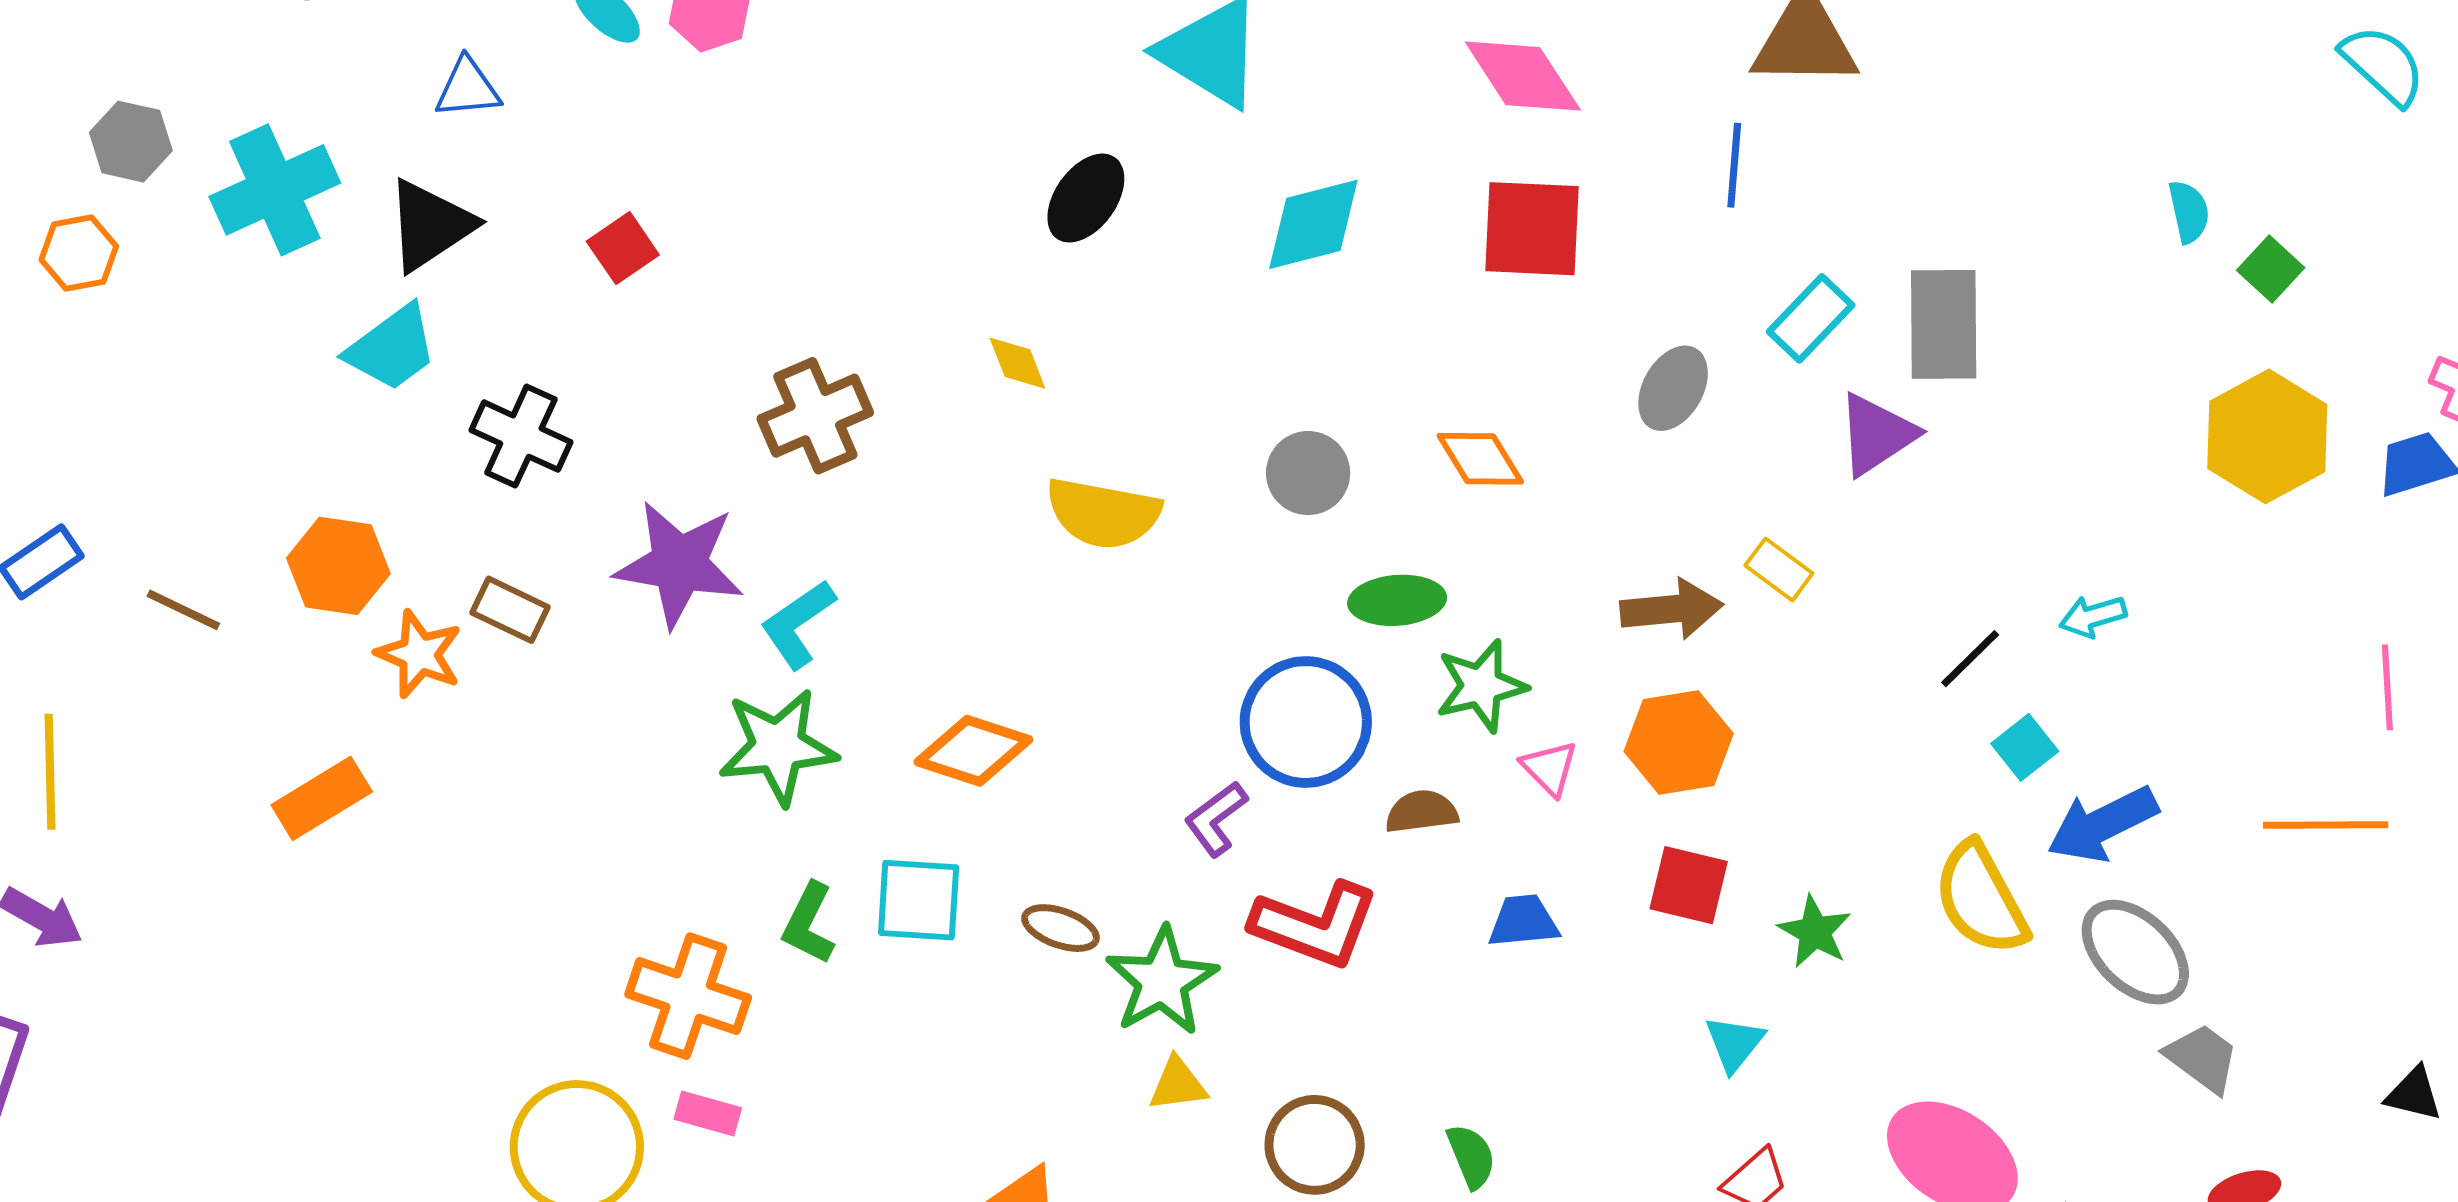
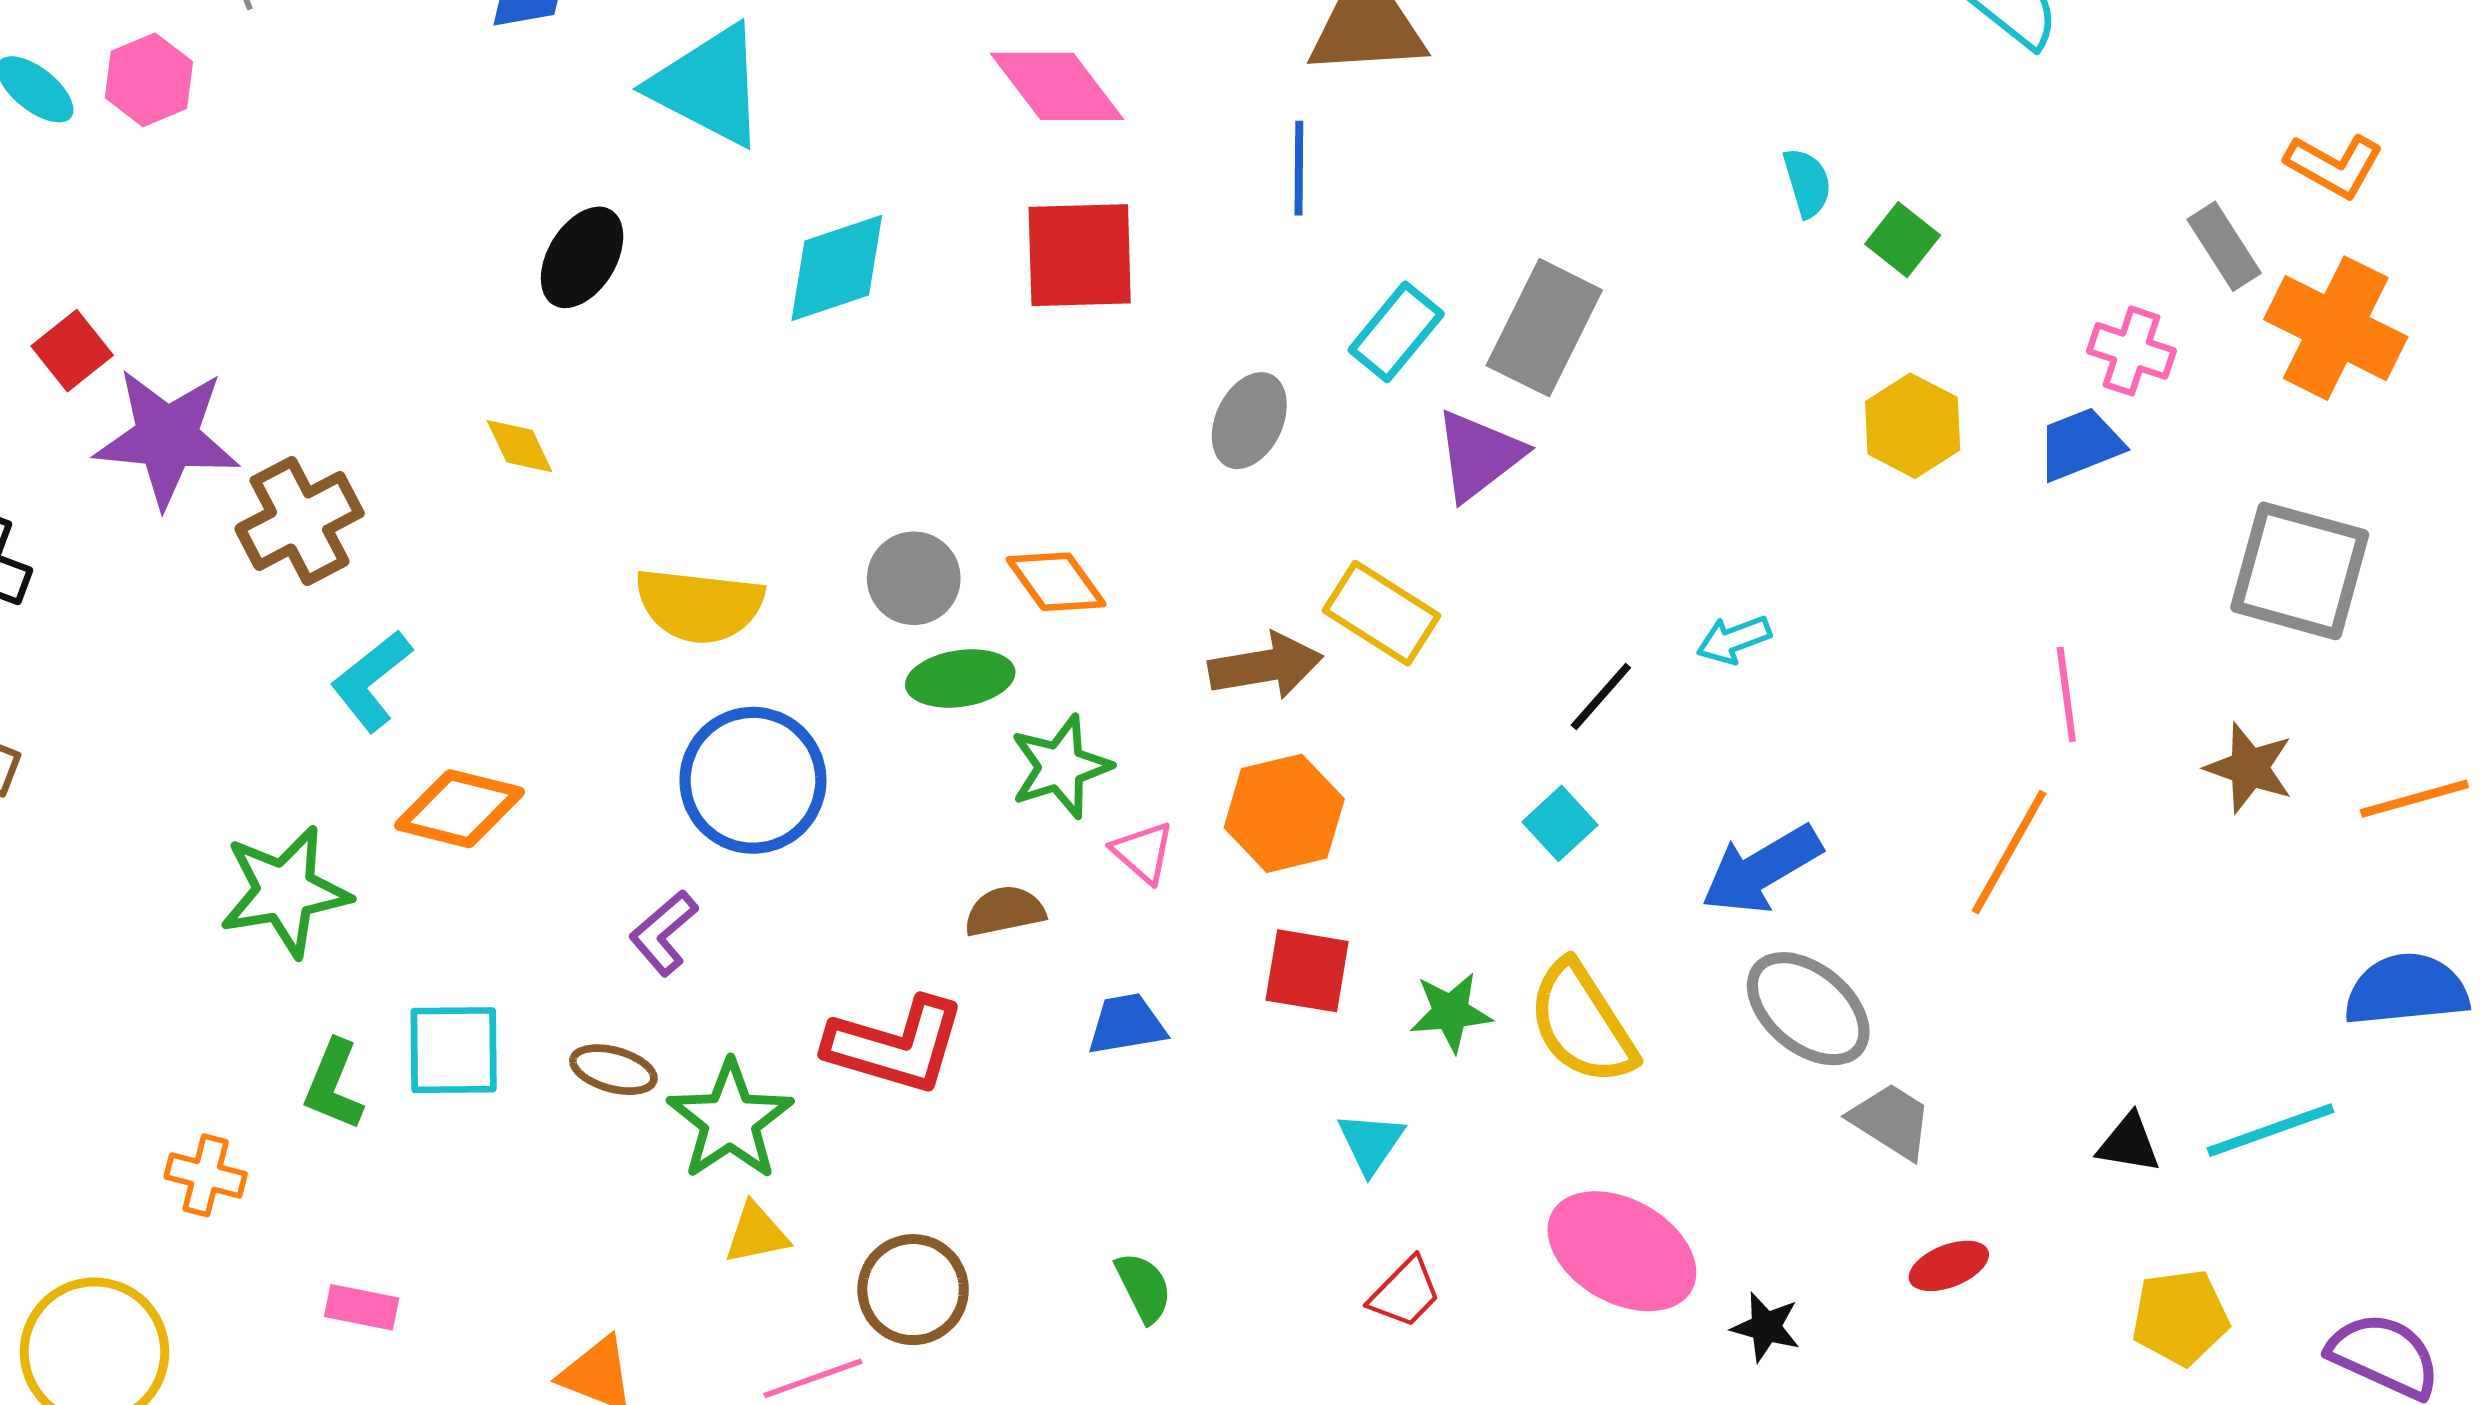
gray rectangle: (1944, 324) -> (1544, 328), turned 31
yellow hexagon: (2267, 436) -> (1913, 426), size x0.7
orange diamond: (1480, 459) -> (1056, 582), moved
gray circle: (1308, 473) -> (914, 578), moved
yellow semicircle: (1103, 513) -> (699, 605), moved
purple star: (679, 564) -> (167, 438), moved
yellow rectangle: (1779, 569) -> (1382, 613), size x1.5
cyan L-shape: (798, 624) -> (371, 681), moved
blue circle: (1306, 722) -> (753, 780), moved
cyan square: (2025, 747) -> (1560, 823), moved
orange diamond: (973, 751) -> (459, 809), moved
purple L-shape: (1216, 819) -> (664, 933), moved
orange line: (2326, 825) -> (2009, 852), turned -56
yellow semicircle: (1981, 899) -> (1582, 1023), moved
green star: (1815, 932) -> (1451, 1012), turned -30
orange cross: (688, 996) -> (206, 1175), size x0.6
pink rectangle: (708, 1114) -> (362, 1307), moved
green semicircle: (1471, 1156) -> (1144, 1287), moved

